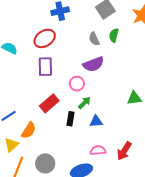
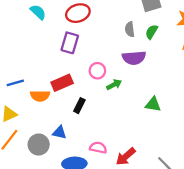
purple semicircle: (93, 64) -> (134, 58), moved
green arrow: (84, 103) -> (114, 85), moved
blue triangle: (96, 121) -> (60, 132), moved
orange semicircle: (29, 130) -> (40, 96), moved, turned 42

